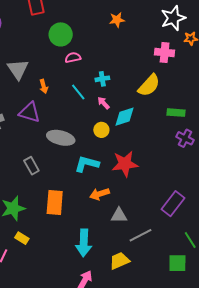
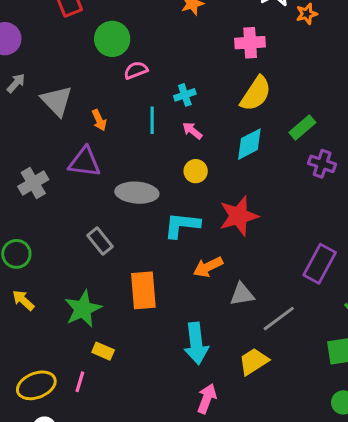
pink cross: (165, 53) -> (250, 43), moved
cyan line: (78, 92) -> (152, 120), turned 48
green rectangle: (176, 113) -> (302, 128), turned -36
cyan diamond: (125, 117) -> (249, 144), moved

